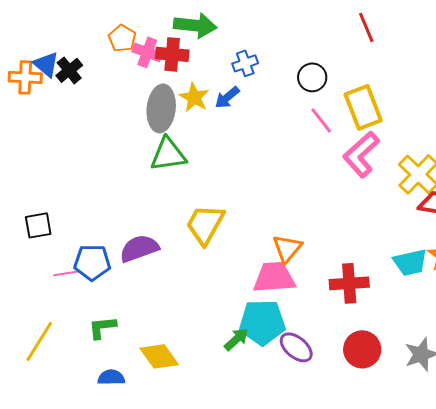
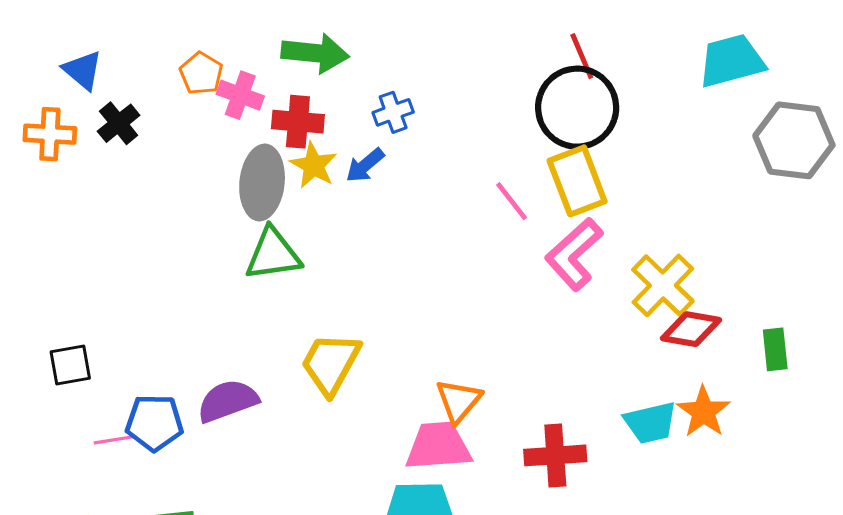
red cross: (172, 54) -> (298, 122), moved
blue triangle: (46, 64) -> (83, 70), moved
black circle: (312, 77) -> (577, 108), moved, size x1.8

